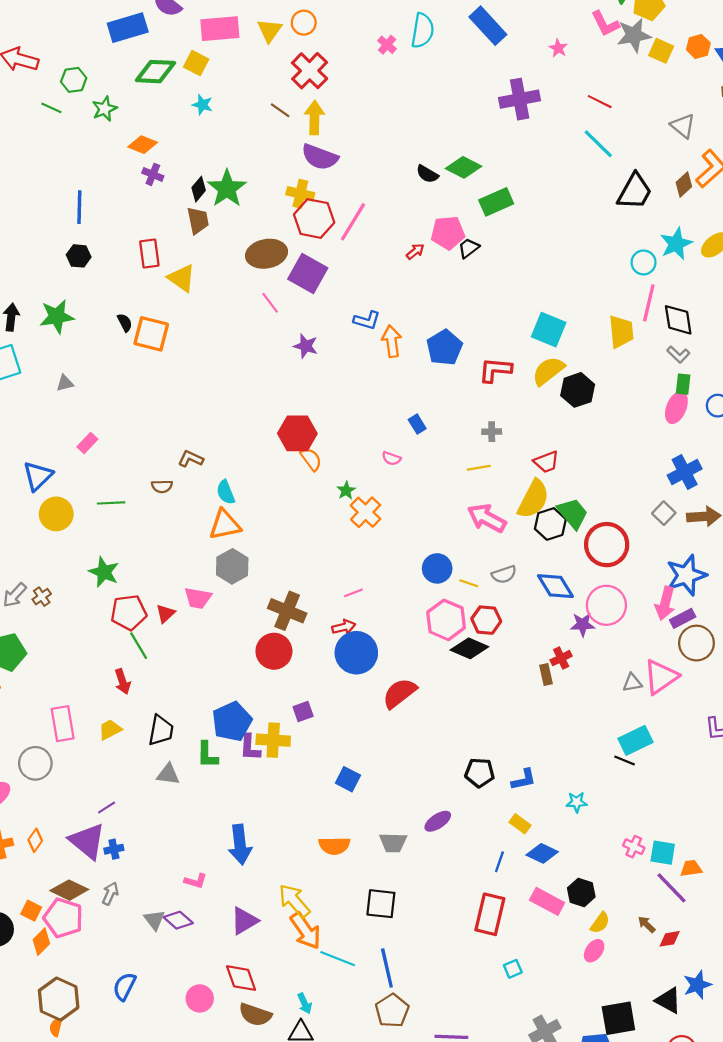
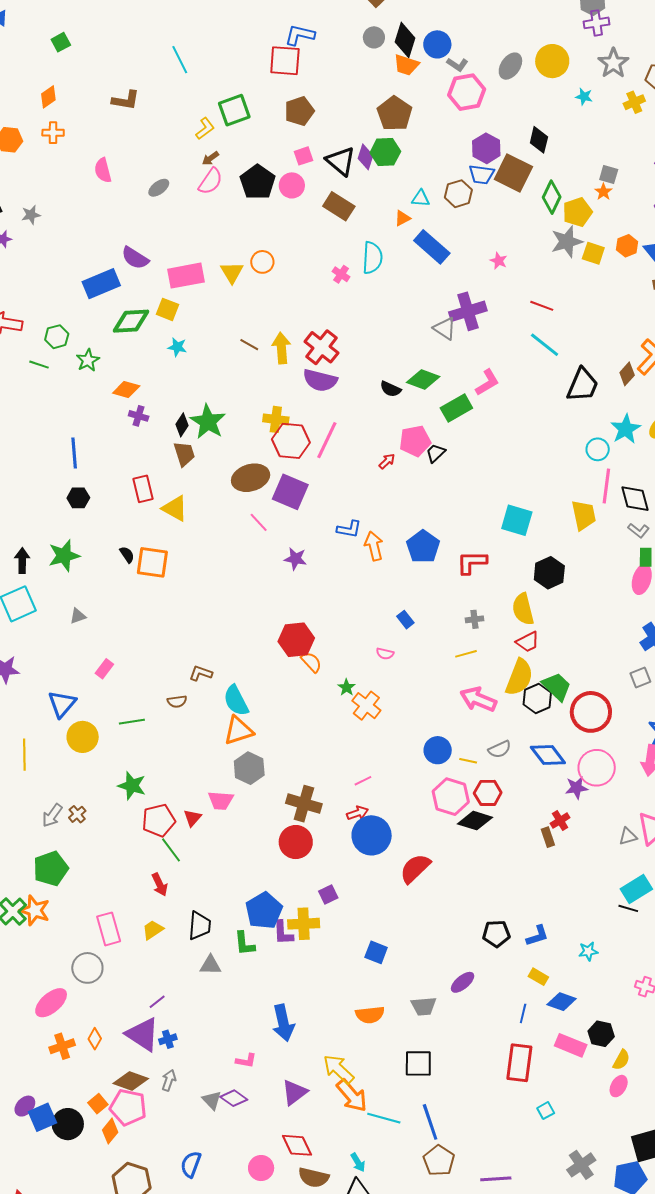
pink L-shape: (605, 24) -> (487, 382), moved, turned -88
red cross: (310, 71) -> (321, 347), moved
gray triangle: (683, 126) -> (445, 328), moved
purple semicircle: (320, 157) -> (320, 380), moved
yellow semicircle: (548, 371) -> (523, 609), moved, turned -60
cyan semicircle: (226, 492) -> (236, 701), size x1.4
gray square: (664, 513) -> (640, 678), turned 30
orange square: (31, 911) -> (98, 1104), turned 30

